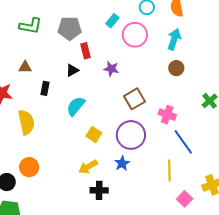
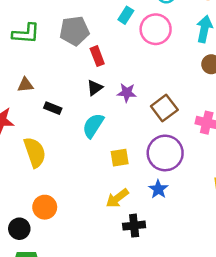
purple star: (111, 69) -> (127, 93), moved
black triangle: (72, 70) -> (95, 88), moved
black rectangle: (45, 88) -> (53, 108), turned -72
yellow square: (94, 134) -> (120, 158), turned -35

